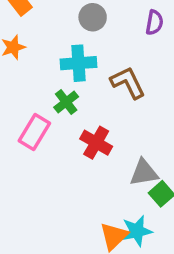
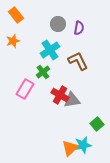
purple semicircle: (154, 23) -> (79, 28), moved
cyan cross: (78, 63) -> (50, 50), turned -30
gray triangle: (144, 173) -> (72, 100), moved

